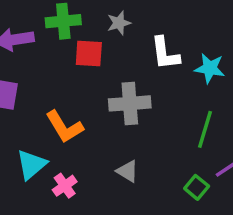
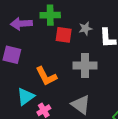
gray star: (119, 23) -> (85, 29), moved
gray triangle: (127, 171) -> (81, 105), size x1.5

